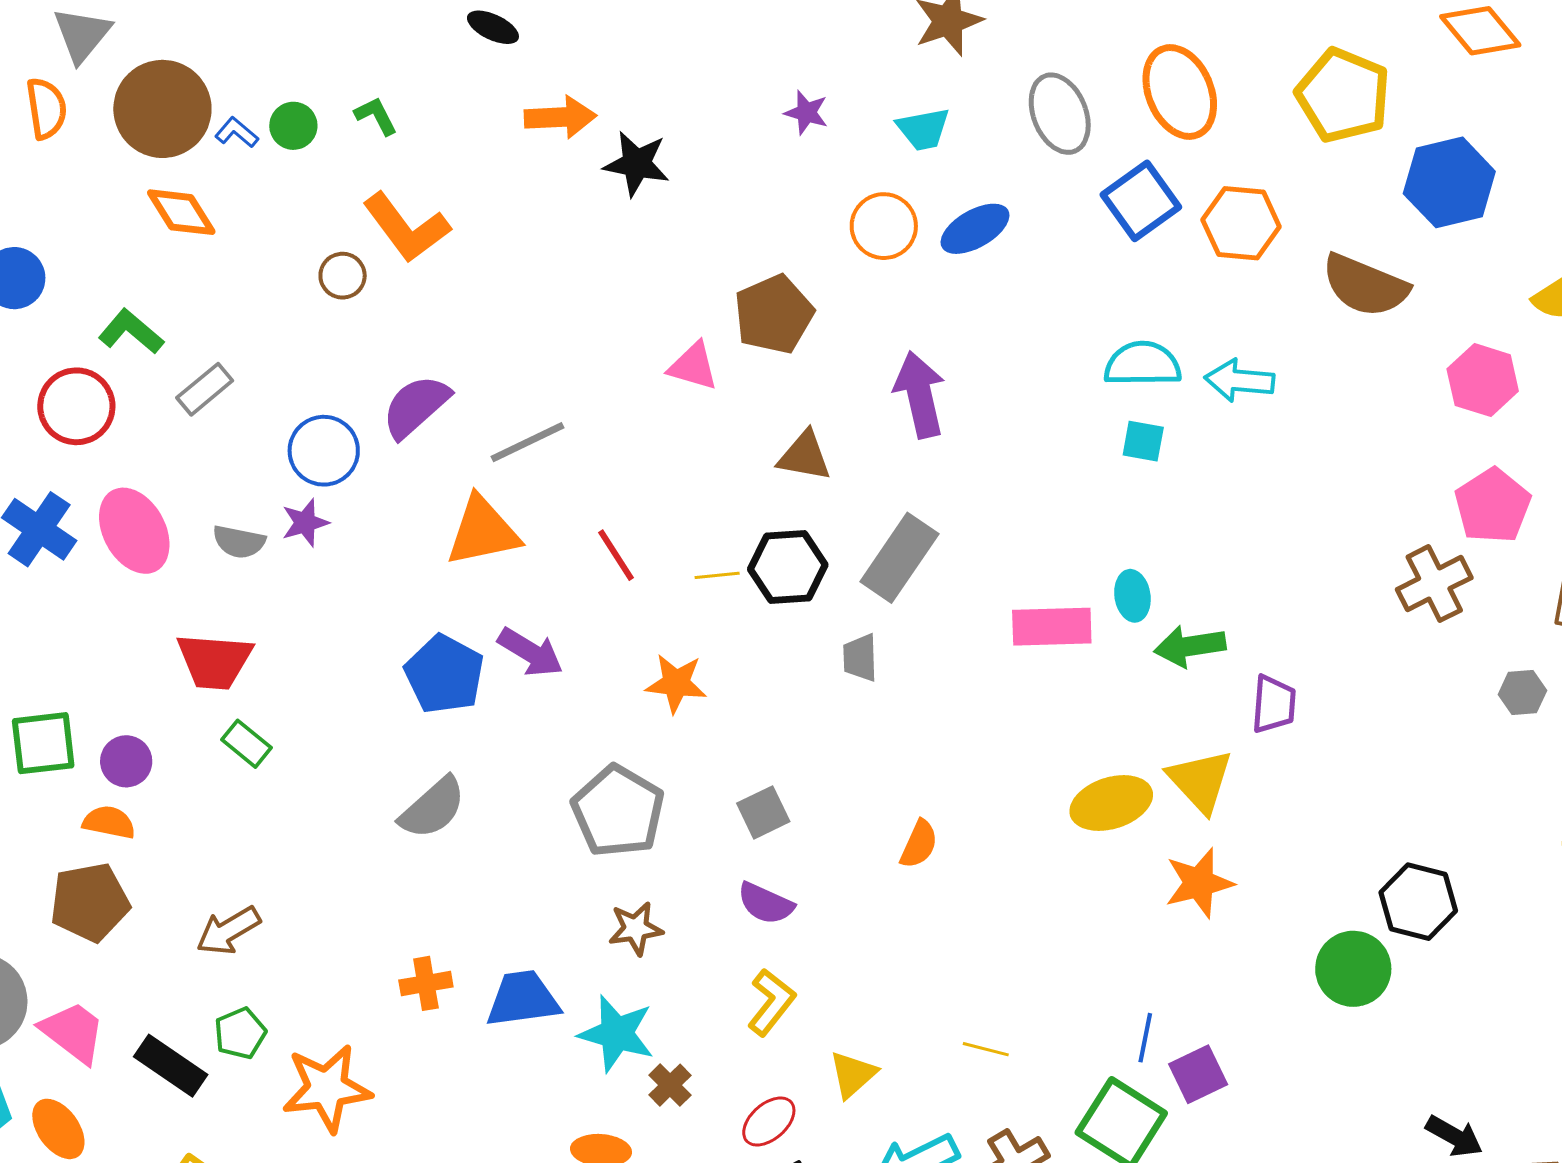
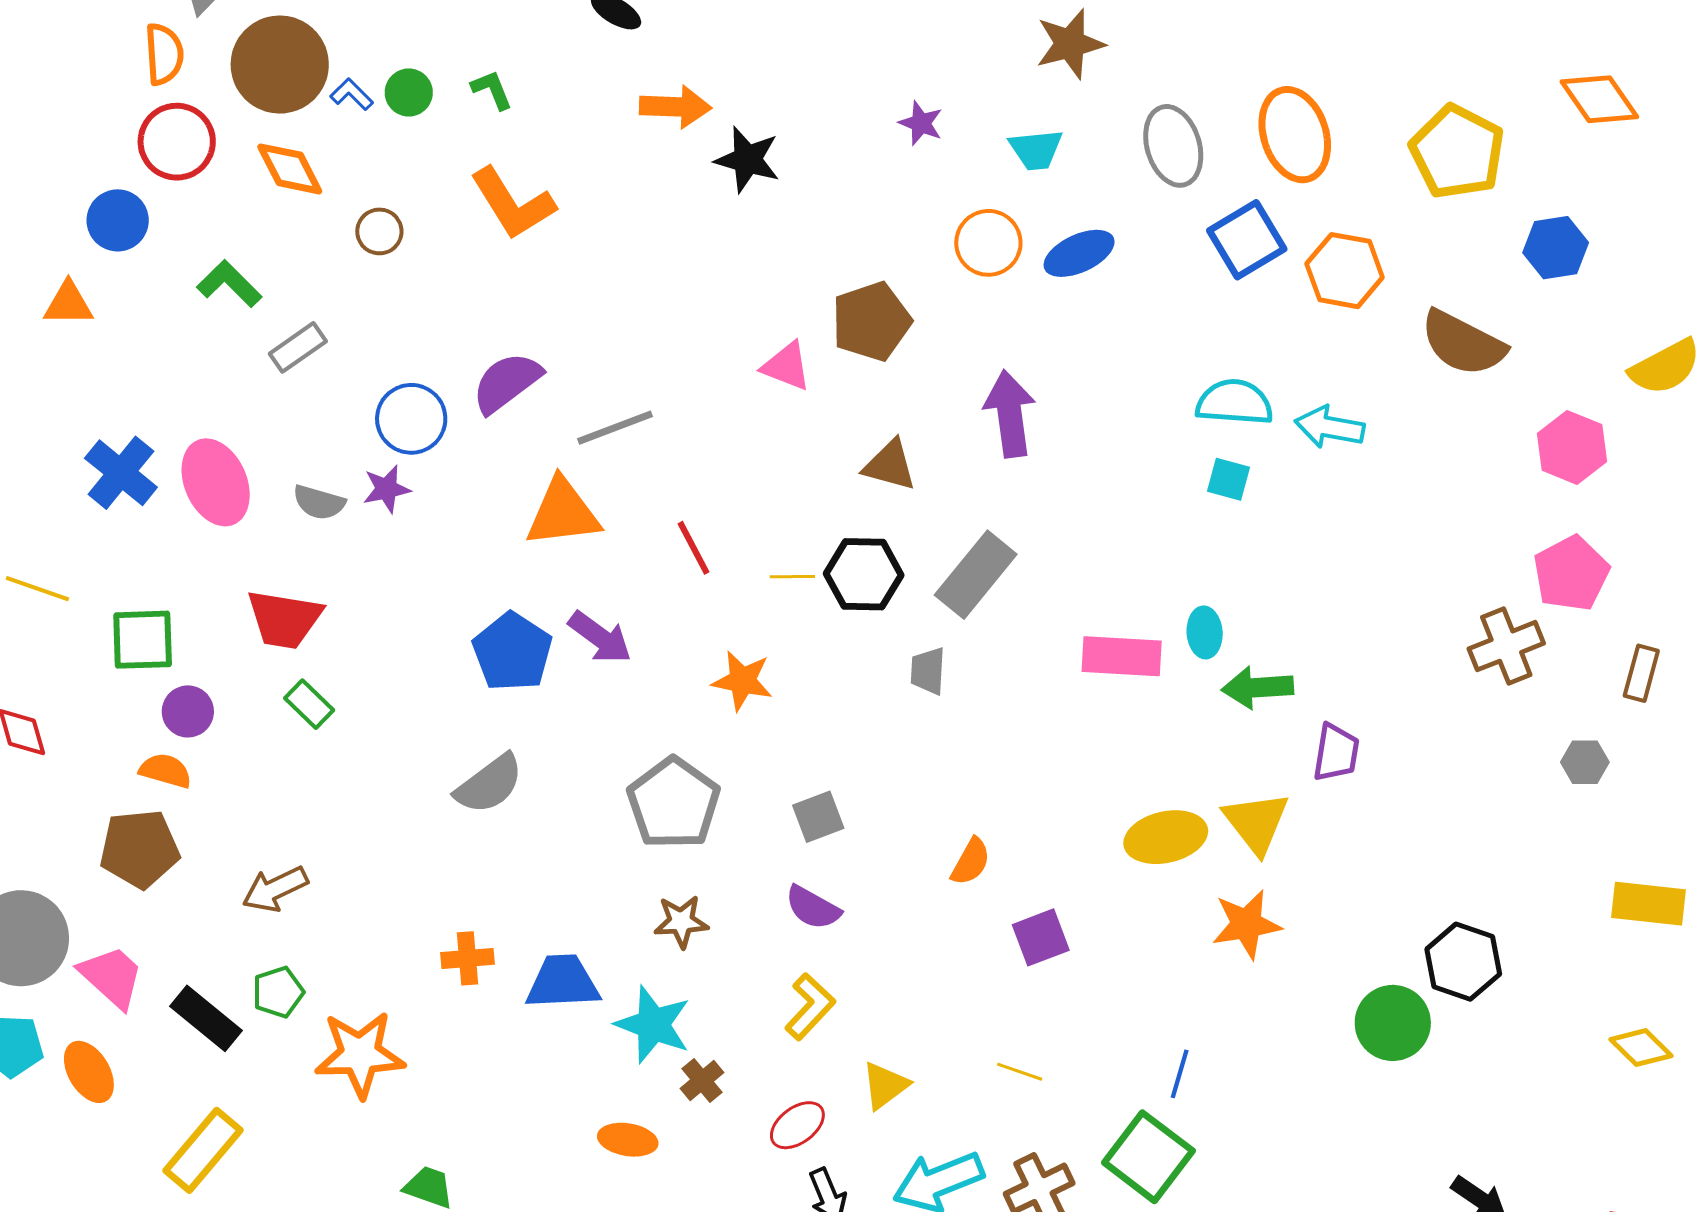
blue hexagon: (1449, 182) -> (1556, 248), size x0.7
brown circle: (343, 276) -> (379, 231), moved
red circle: (76, 406) -> (177, 142), moved
green square: (43, 743) -> (143, 640), moved
purple square: (1198, 1074) -> (1041, 937), moved

